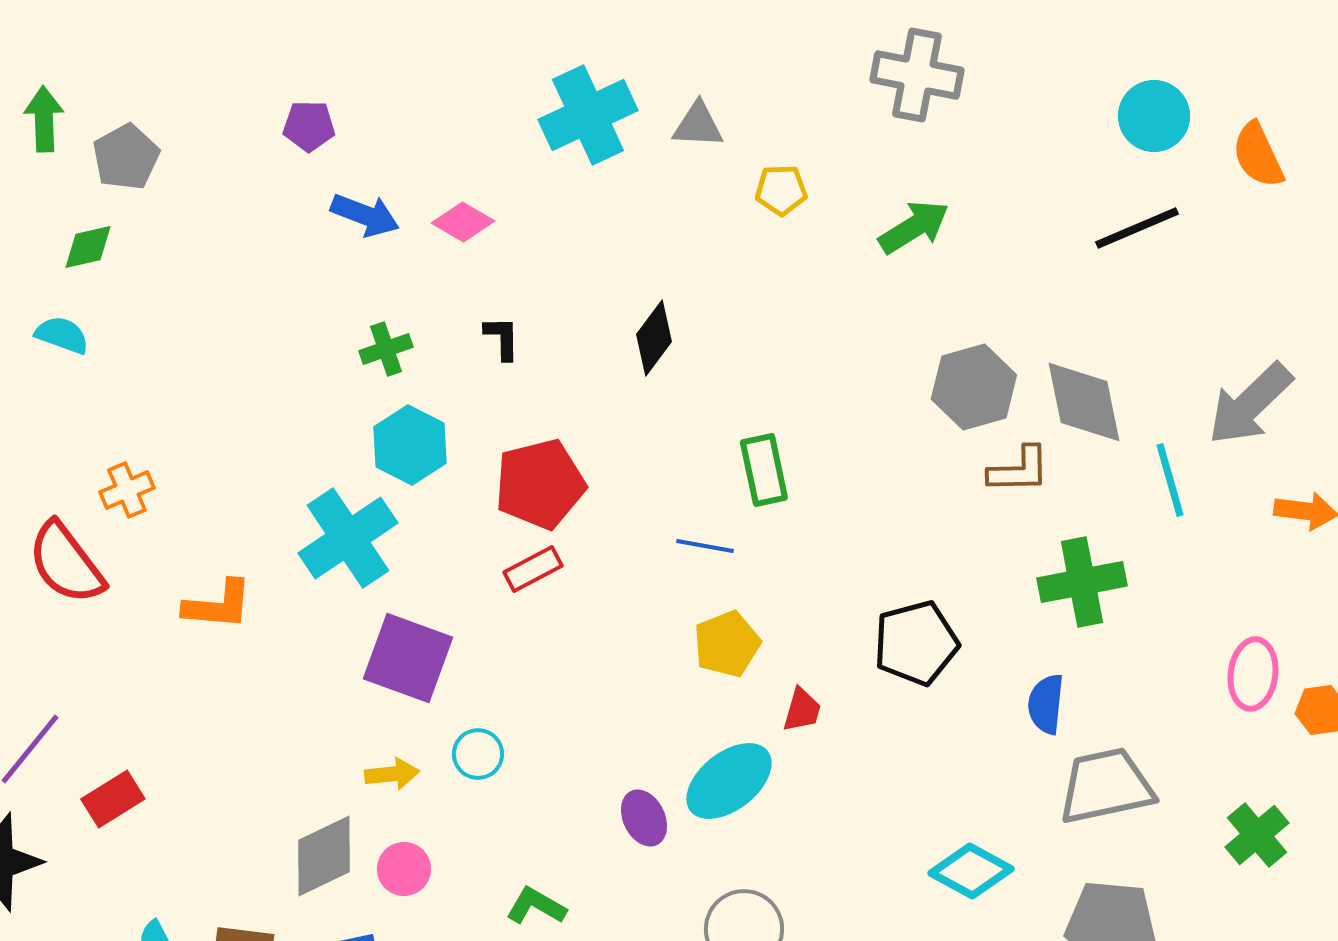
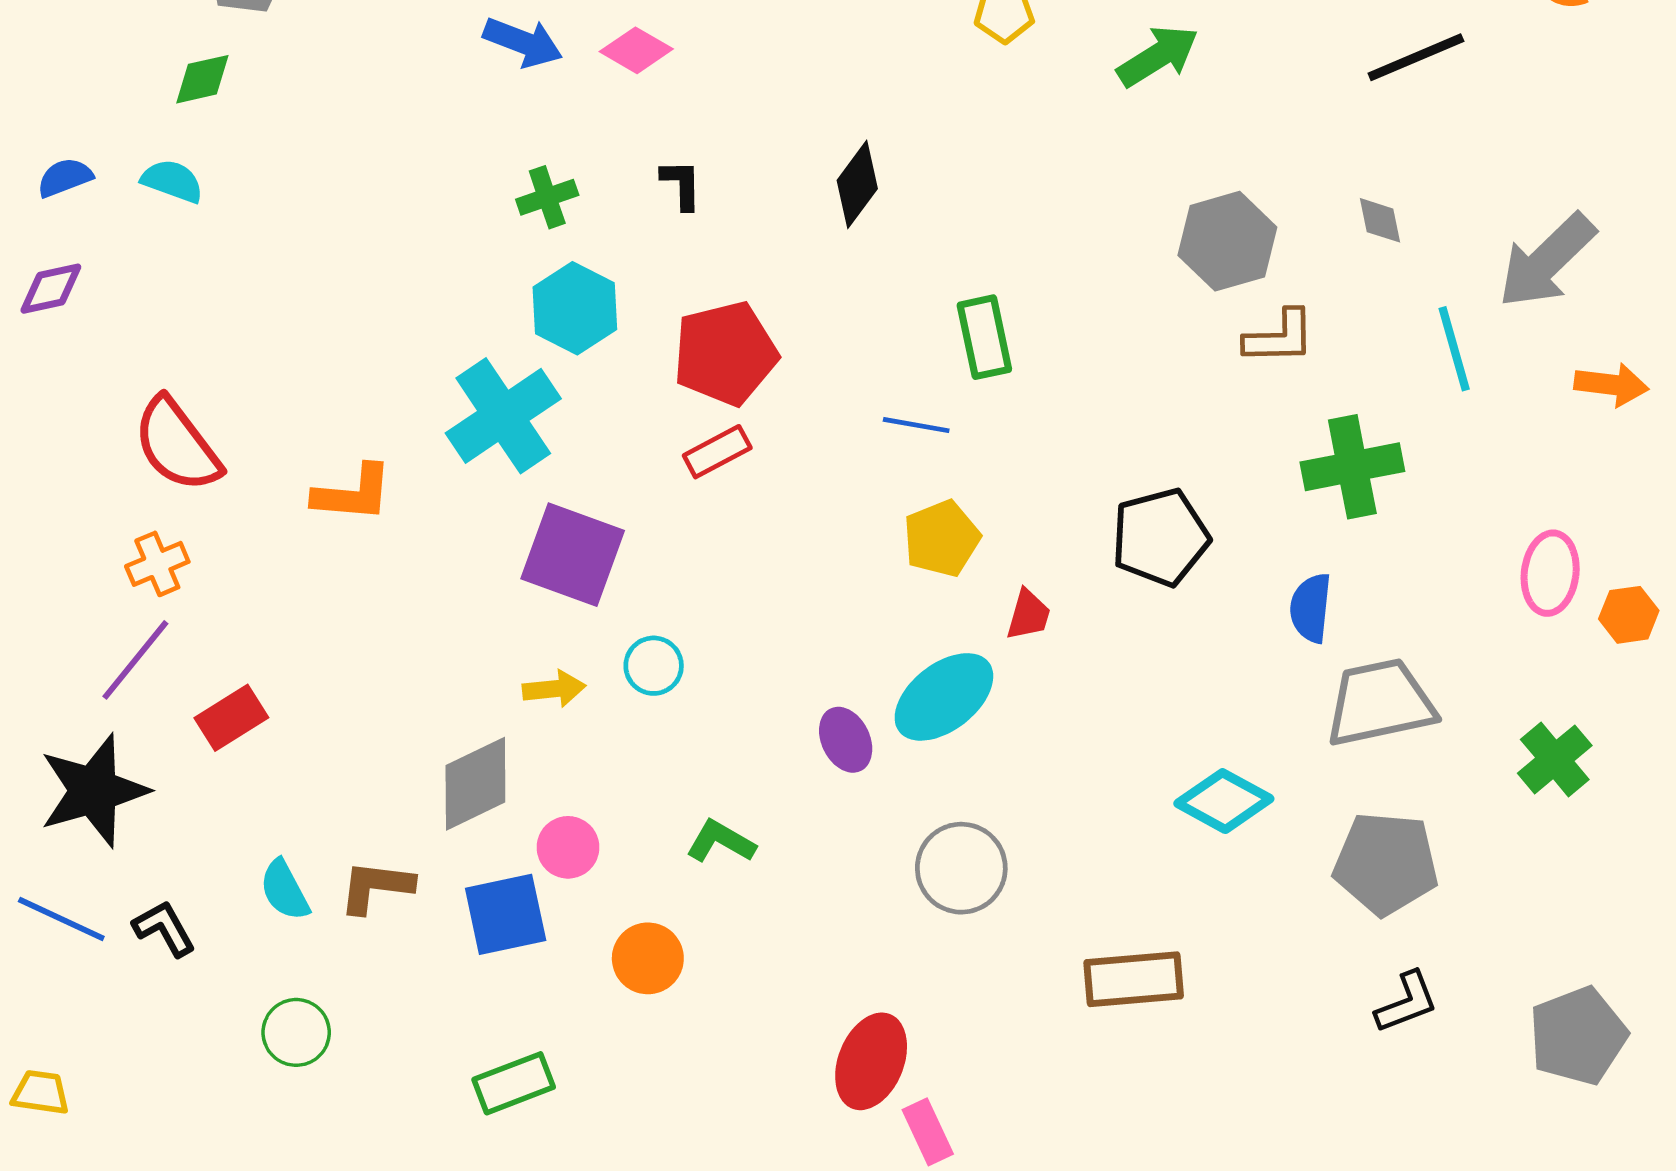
gray diamond: (1084, 402) -> (1380, 220), moved, size x0.5
orange cross: (127, 490) -> (157, 564), moved
pink circle: (404, 869) -> (568, 847), moved

